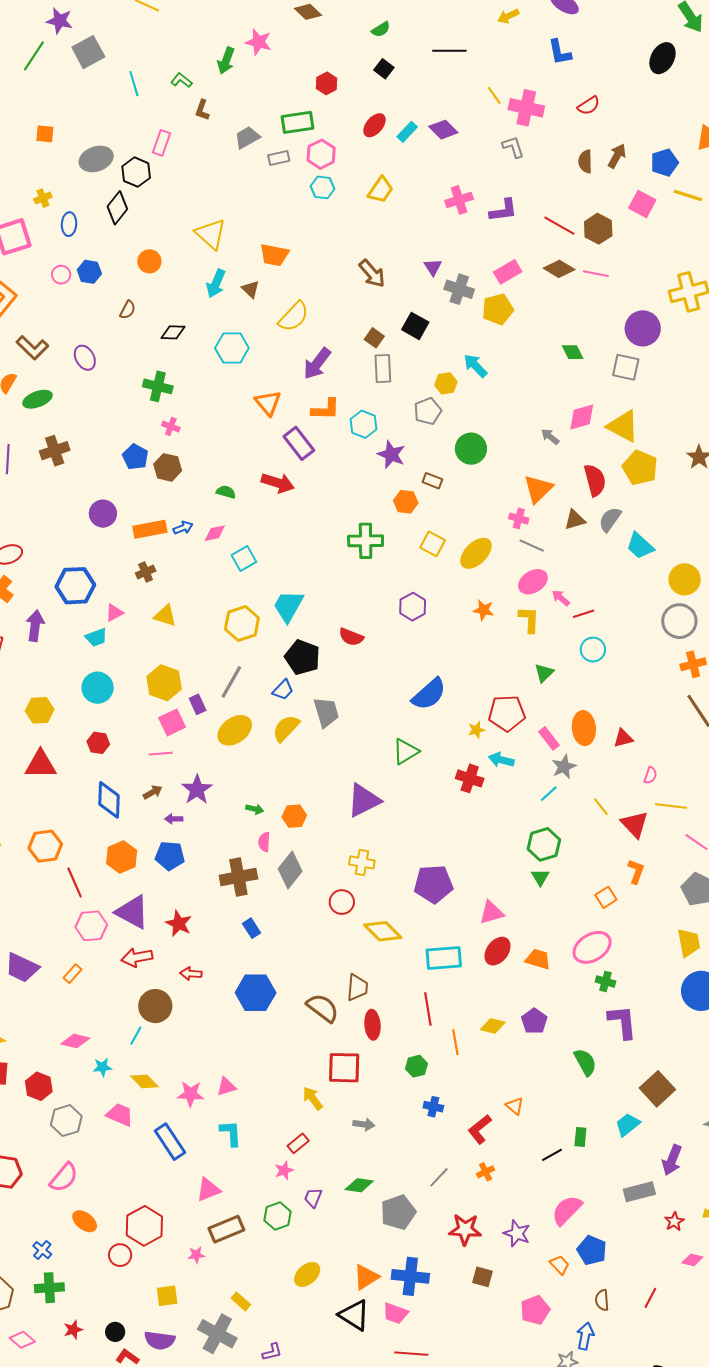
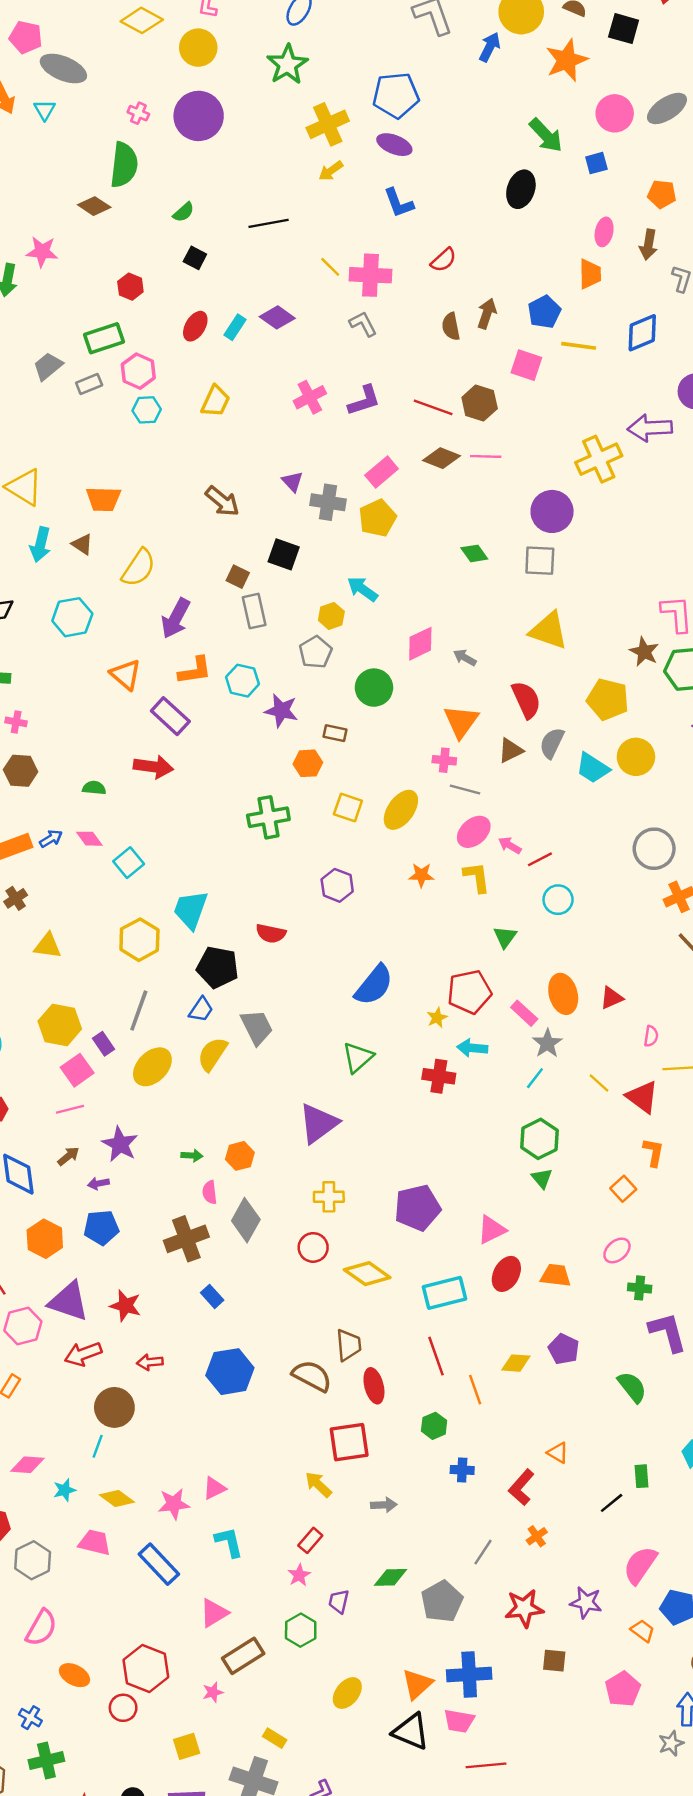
pink diamond: (582, 417) -> (420, 644), moved
yellow pentagon: (640, 468) -> (608, 699), moved
pink diamond: (215, 533) -> (89, 839), turned 75
yellow circle: (685, 579) -> (636, 757), moved
pink ellipse: (592, 947) -> (617, 1250), size x0.6

